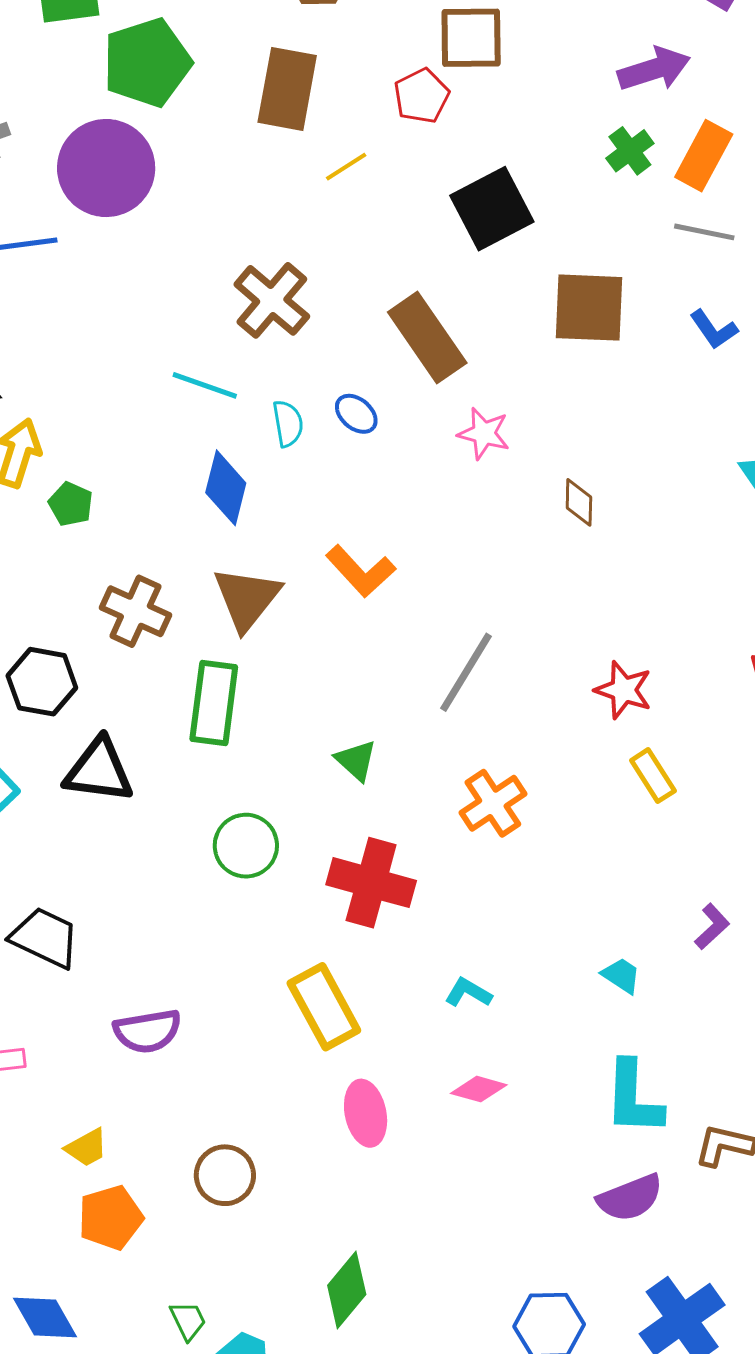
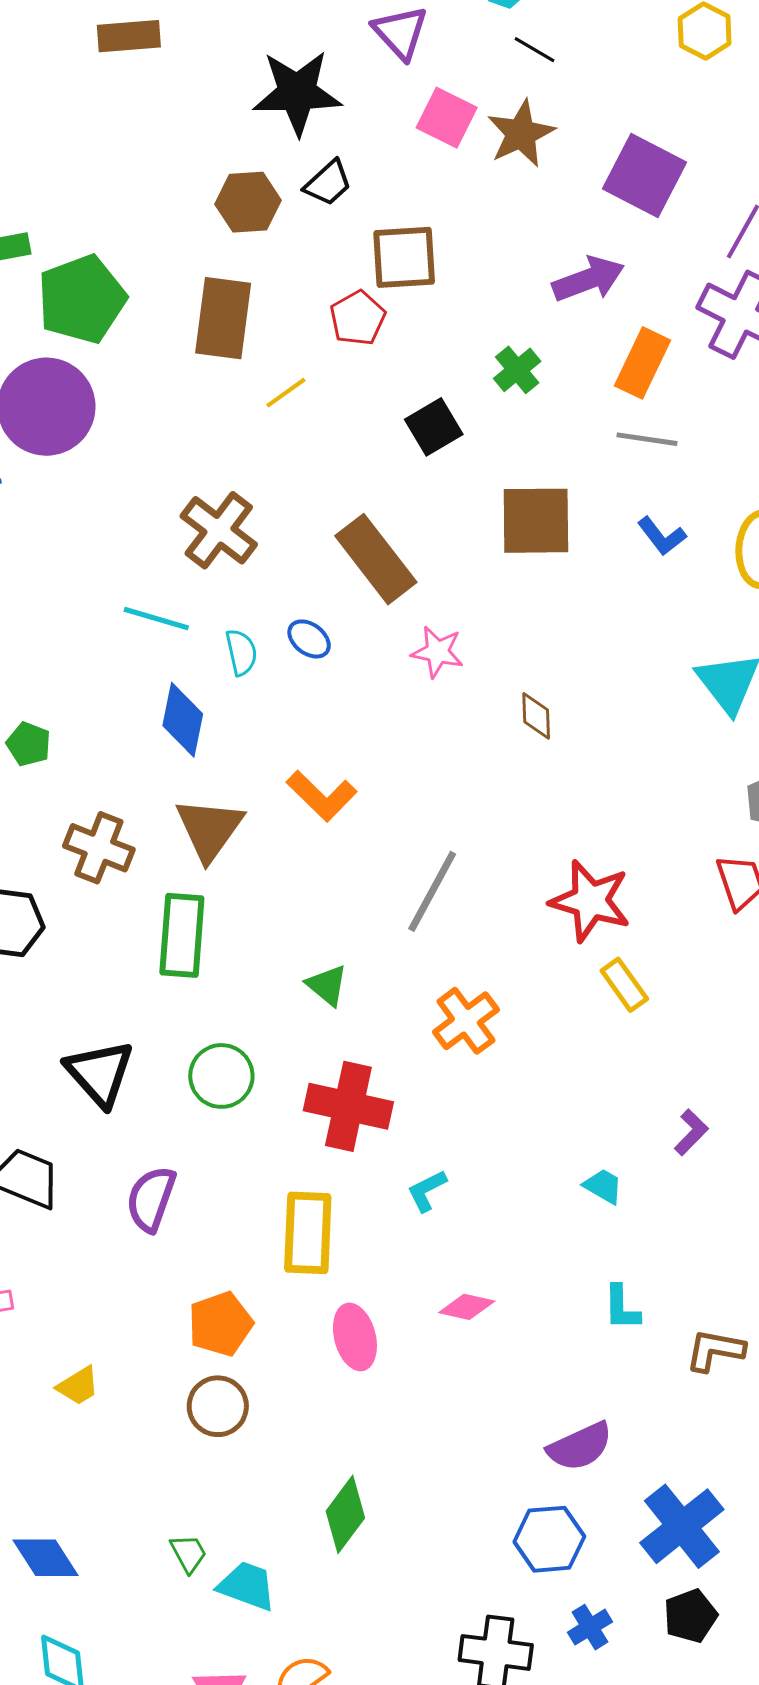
green cross: (630, 151) -> (517, 370), moved
black square: (492, 209) -> (434, 427), size x0.7
red star: (623, 690) -> (590, 901), size x1.4
black triangle: (99, 771) -> (100, 1073), moved, turned 44
cyan L-shape: (468, 993) -> (427, 1191), moved, turned -54
yellow rectangle: (324, 1007) -> (308, 1233), turned 34
purple semicircle: (147, 1031) -> (151, 1199), moved, turned 122
cyan L-shape: (633, 1098) -> (622, 1308), size x0.6
purple semicircle: (630, 1198) -> (580, 1447), moved
orange pentagon: (111, 1218) -> (220, 1324), moved

